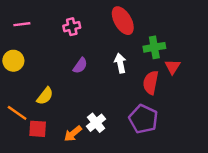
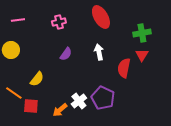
green cross: (154, 47) -> (142, 33), moved
purple pentagon: (143, 119) -> (103, 98), moved

